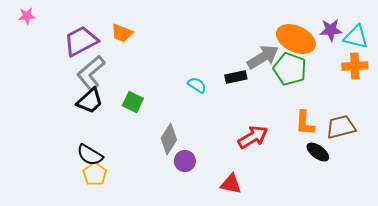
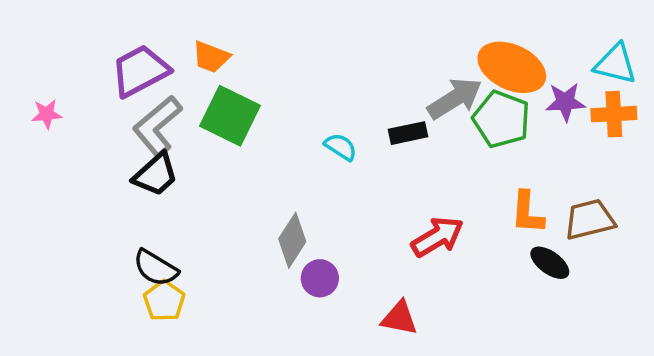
pink star: (27, 16) -> (47, 114), moved
purple star: (331, 30) -> (565, 102), moved
green square: (133, 102) -> (230, 116), moved, size x1.6

